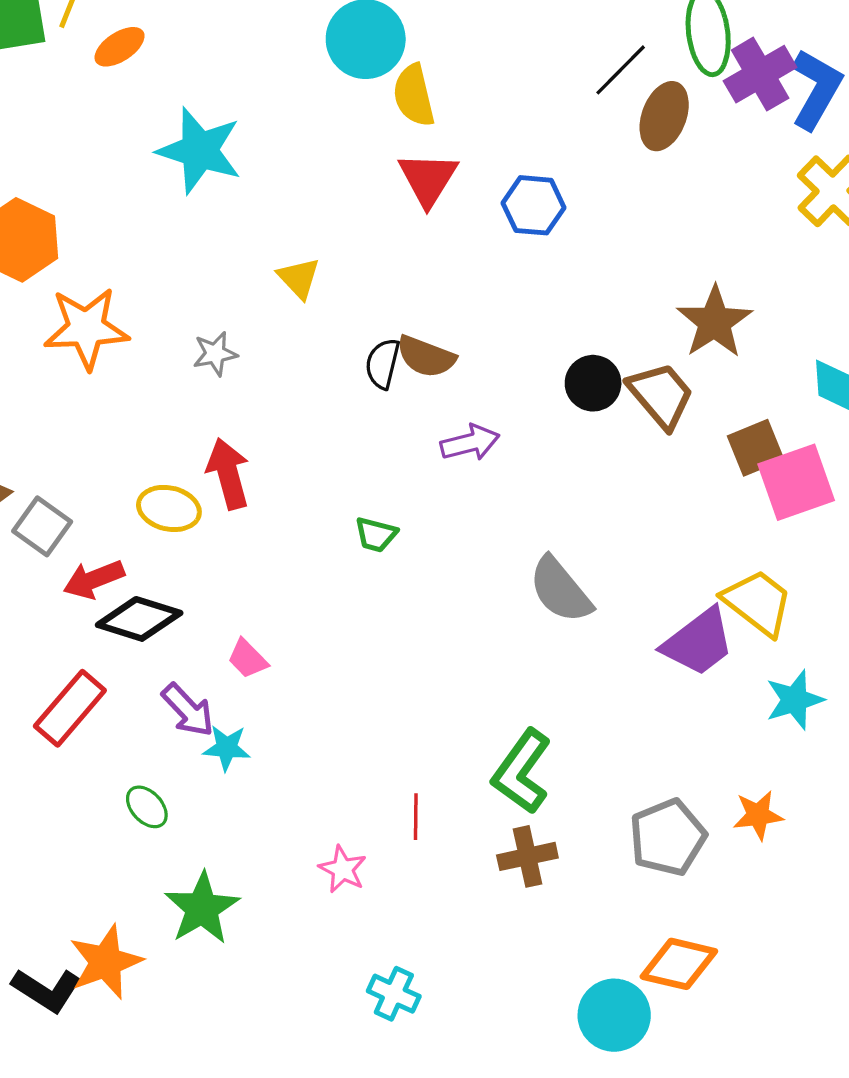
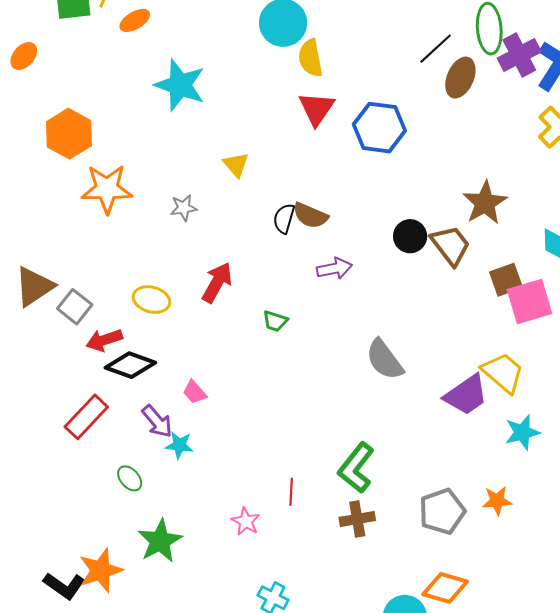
blue hexagon: (534, 205) -> (379, 128), size x1.4
red arrow: (228, 474) -> (217, 283), moved, turned 42

